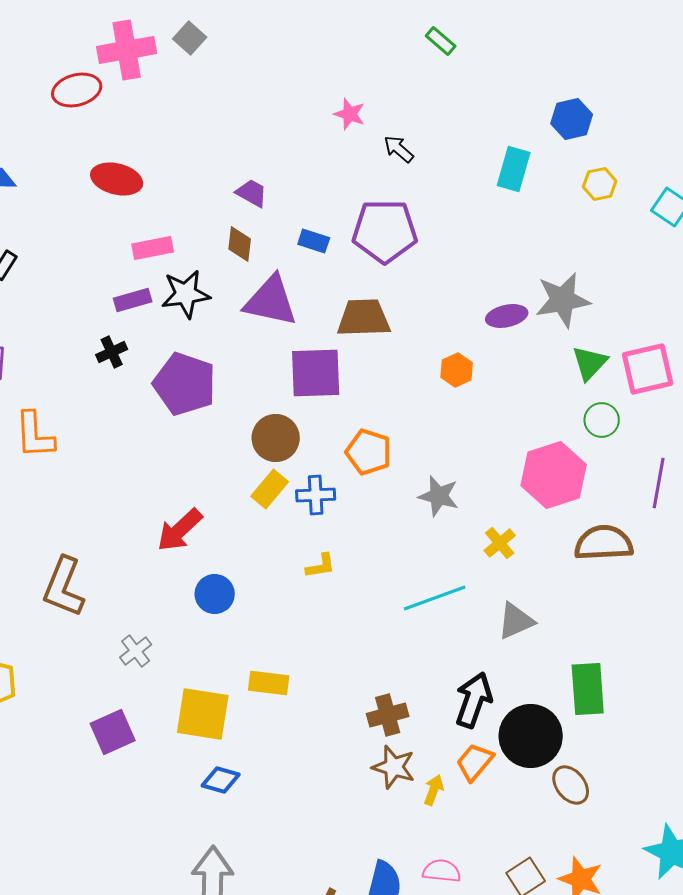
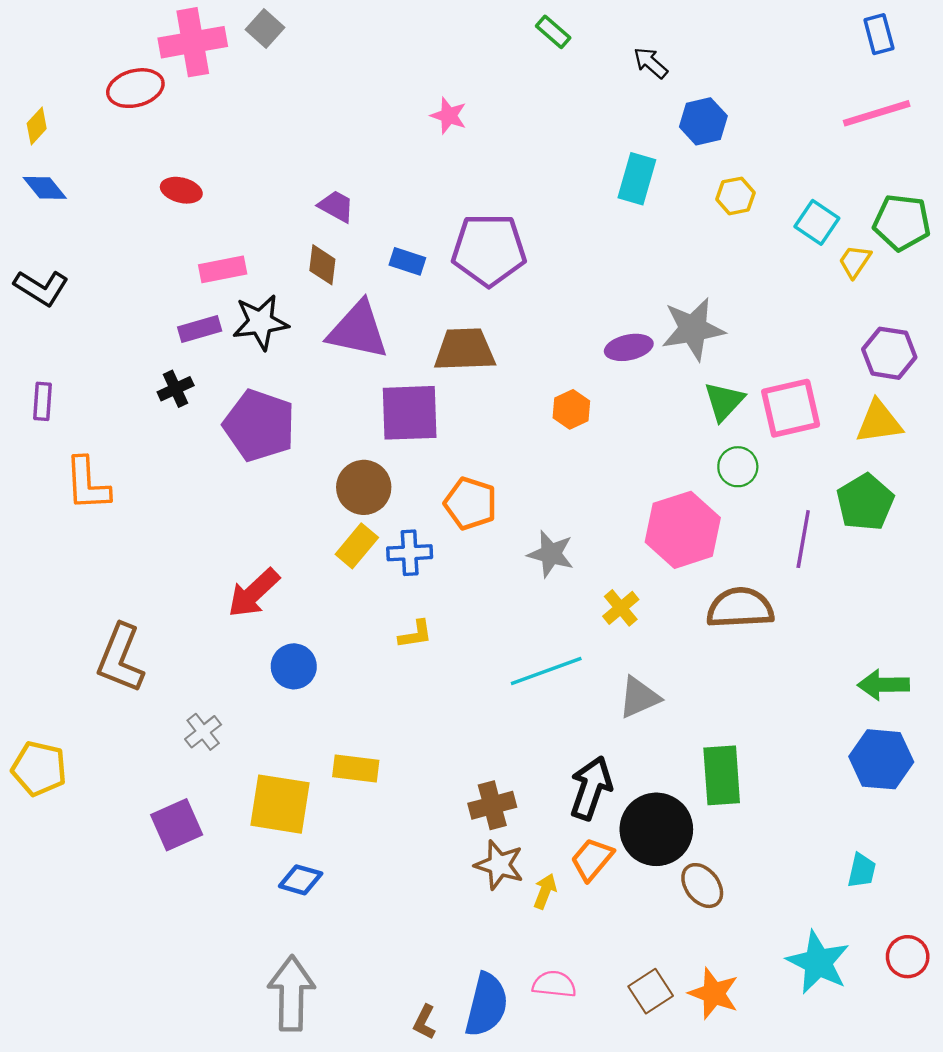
black arrow: (399, 149) -> (651, 63), moved
red ellipse: (117, 179) -> (181, 190), size x0.7

